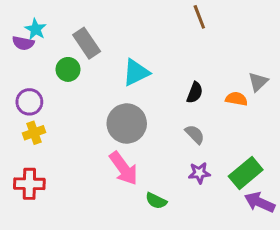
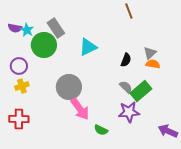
cyan star: (36, 29) -> (27, 30), moved
green circle: (68, 69) -> (44, 45), size x1.6
gray triangle: (258, 82) -> (150, 53), moved
gray circle: (127, 123) -> (69, 87), moved
purple star: (199, 173) -> (129, 112), size x1.5
green rectangle: (246, 173) -> (141, 91), moved

